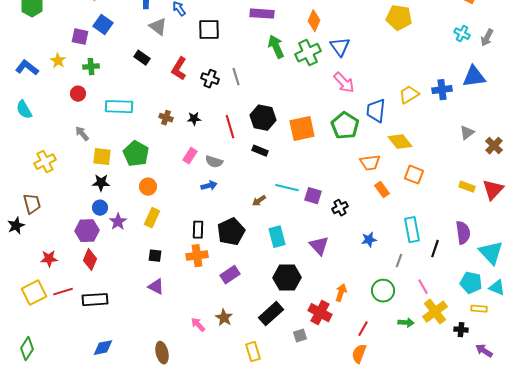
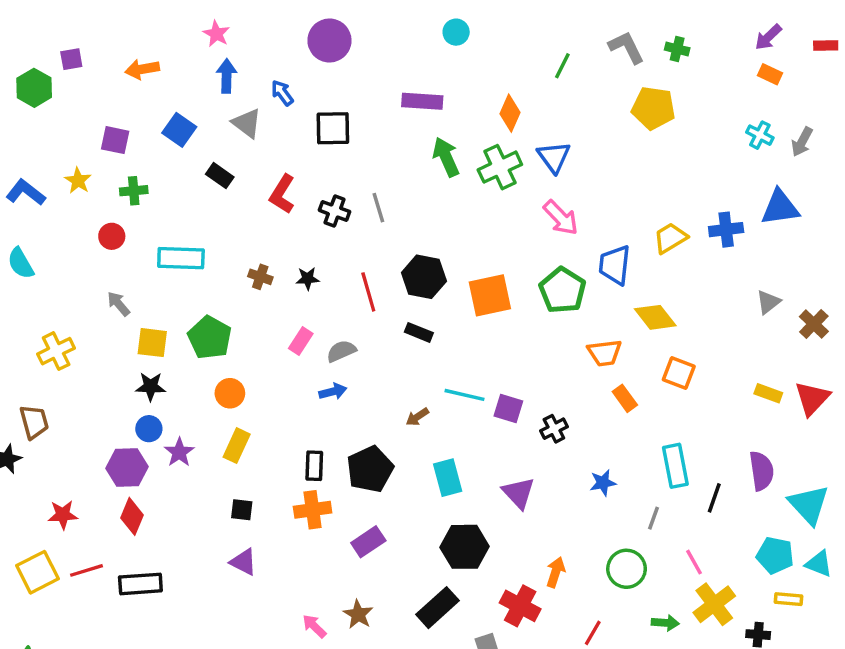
blue square: (103, 25) -> (179, 130), moved
gray semicircle: (214, 162) -> (341, 351), turned 138

